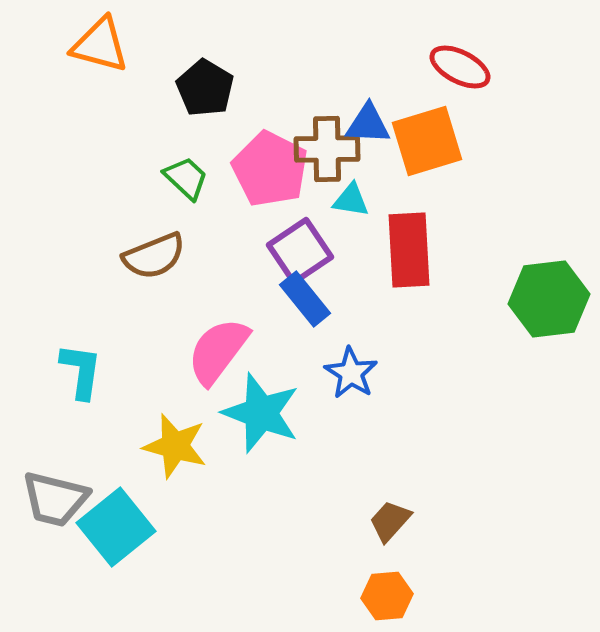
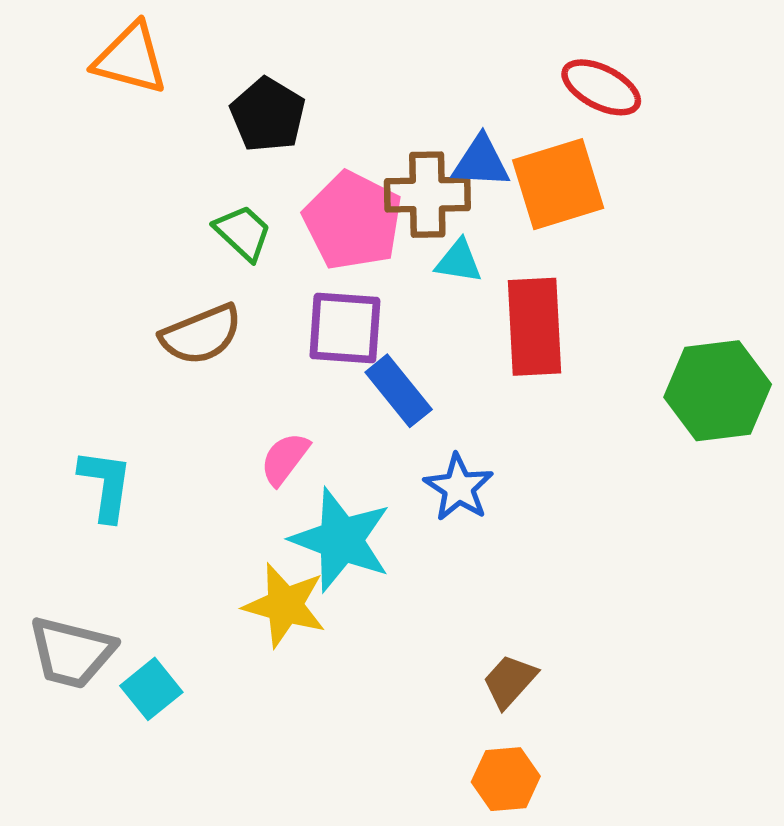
purple square: (300, 251) -> (345, 328), moved, turned 38
pink semicircle: (218, 351) -> (285, 459), size x0.6
yellow star: (175, 446) -> (285, 605), moved
cyan square: (116, 527) -> (151, 689), size x0.6

